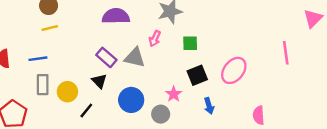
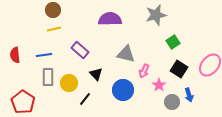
pink arrow: (155, 39) -> (144, 71), moved
green square: (190, 43) -> (173, 42), turned -32
purple rectangle: (106, 57) -> (80, 50), moved
black square: (197, 75) -> (179, 69), turned -36
gray circle: (161, 114) -> (172, 102), moved

